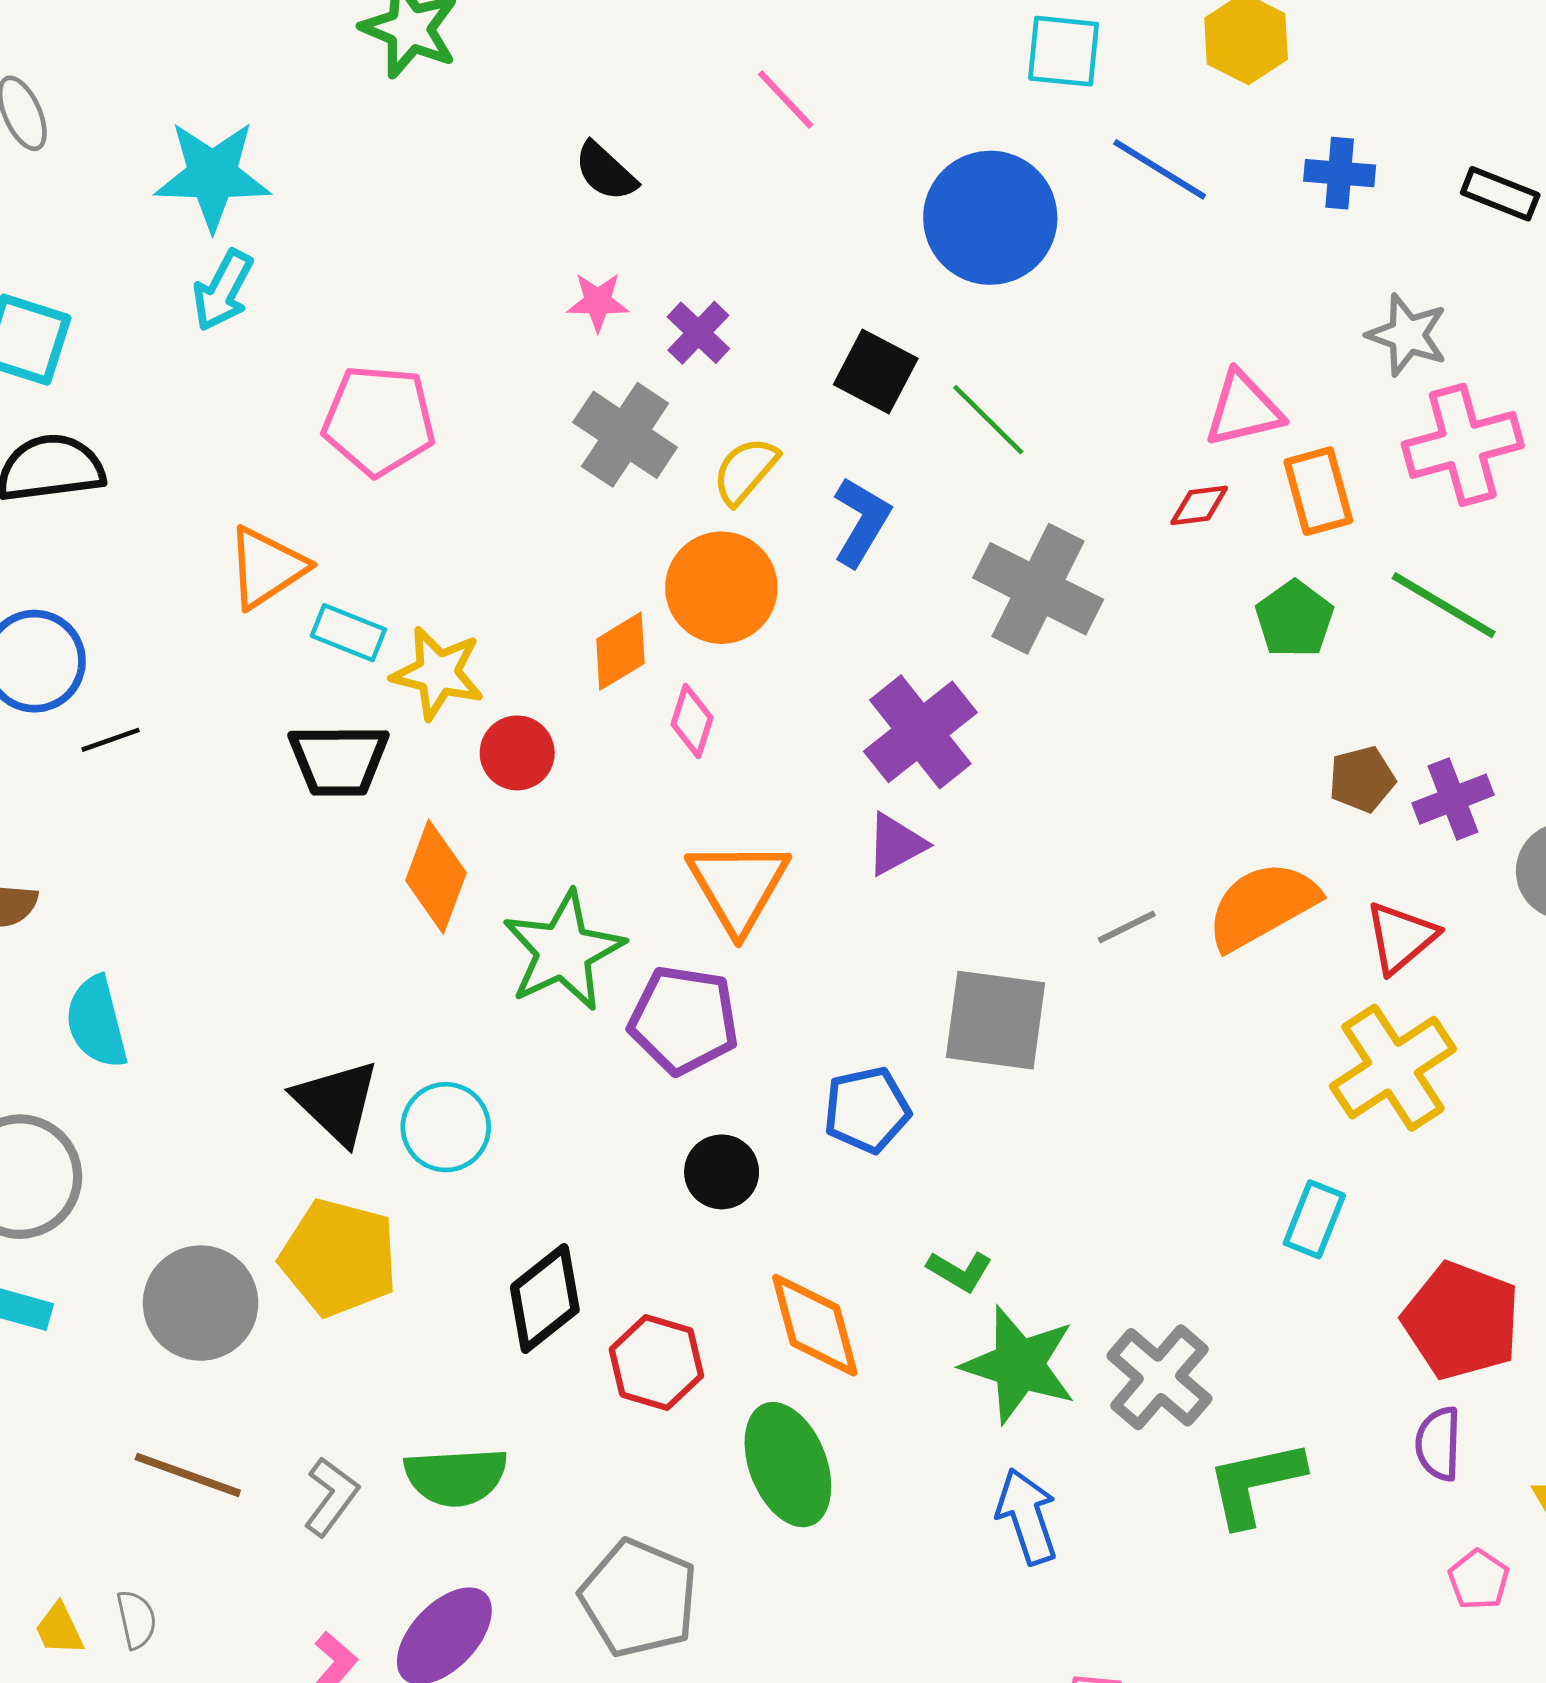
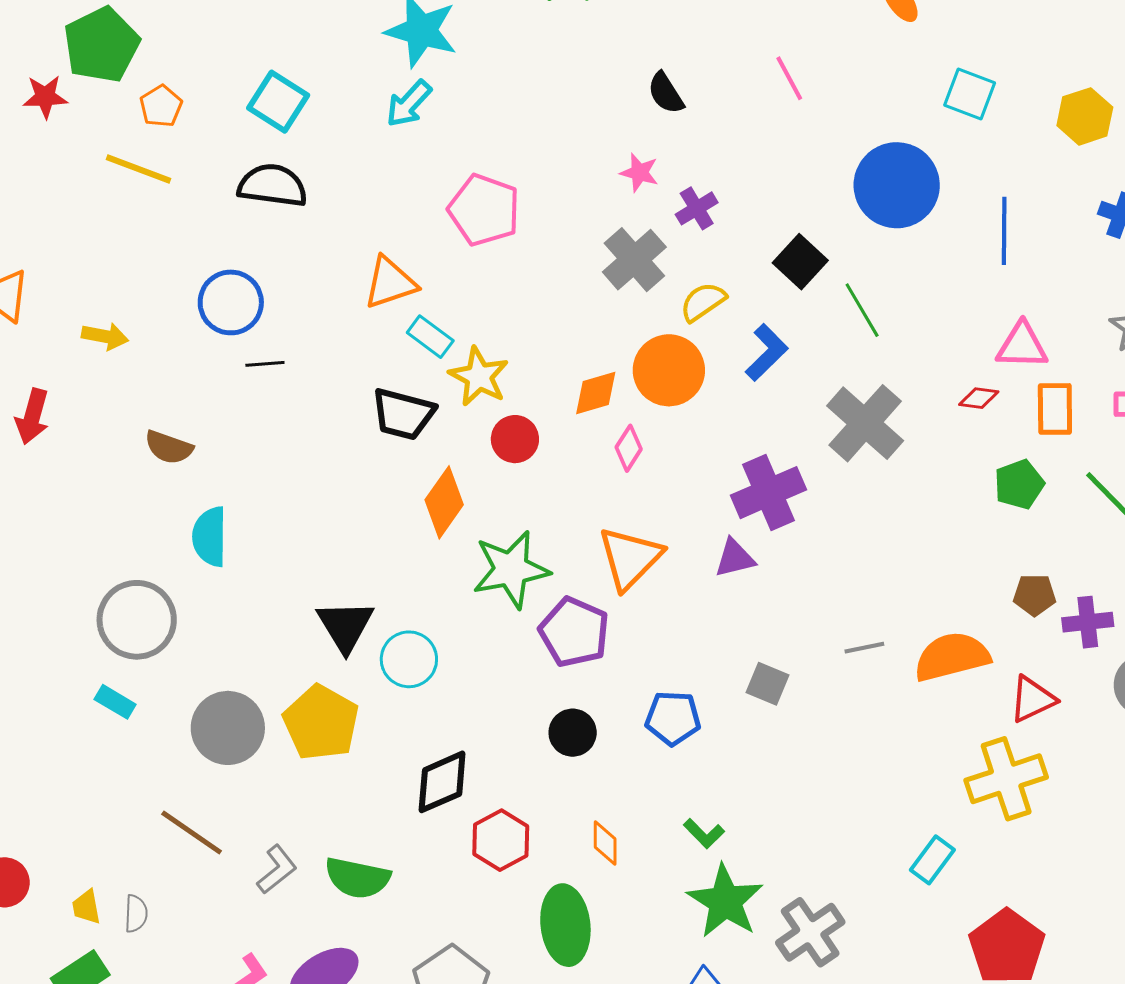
blue line: (1160, 169) -> (1004, 231), moved, turned 44
gray square: (995, 1020) -> (768, 684), size x0.6
orange diamond: (815, 1325) -> (605, 843), size x0.6

